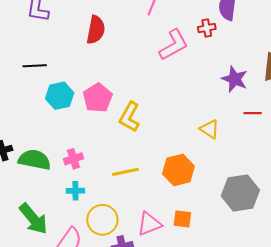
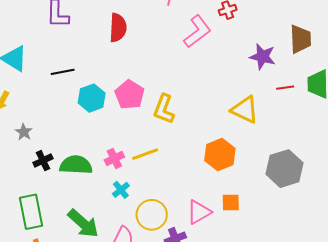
yellow triangle: (210, 129) -> (245, 110), size x1.4
yellow line: (125, 172) -> (145, 154), moved
cyan cross: (75, 191) -> (121, 190), turned -30

